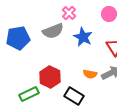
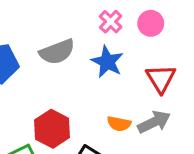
pink cross: (69, 13) -> (111, 22), moved

